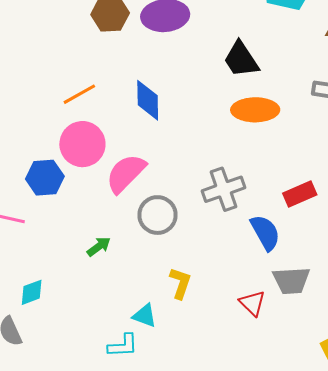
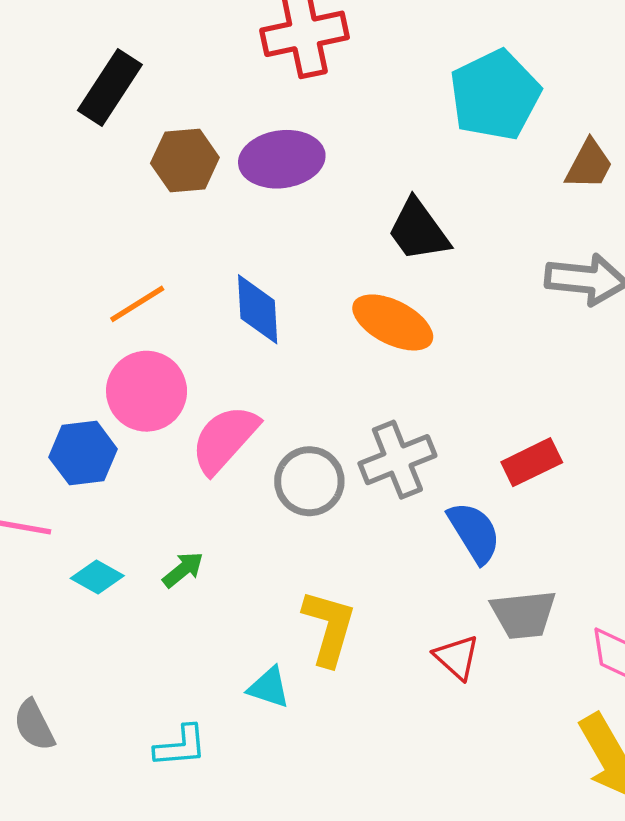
orange ellipse: (255, 110) -> (393, 322), moved, turned 30
gray circle: (157, 215) -> (309, 481), moved
yellow L-shape: (180, 283) -> (329, 628), size x1.4
cyan diamond: (32, 292) -> (97, 577), moved, turned 52
cyan L-shape: (123, 346) -> (180, 746), moved

